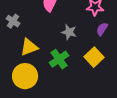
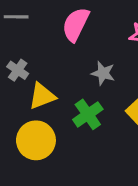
gray cross: (13, 21) -> (18, 70), moved

